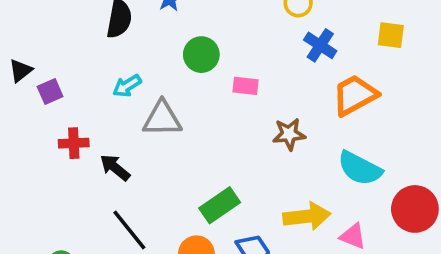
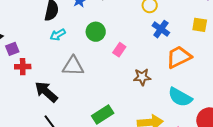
cyan arrow: (127, 86) -> (58, 35), moved
pink rectangle: (246, 86) -> (119, 50), turned -64
red cross: (74, 143) -> (23, 67), moved
black arrow: (115, 168) -> (46, 92), size x1.4

